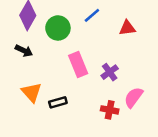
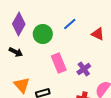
red triangle: (127, 28) -> (98, 34), turned 32

